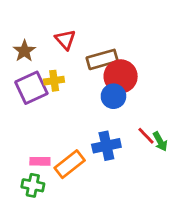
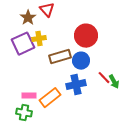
brown star: (24, 51) -> (28, 18), moved
brown rectangle: (102, 59) -> (60, 57), moved
blue circle: (113, 96) -> (81, 61), moved

